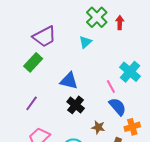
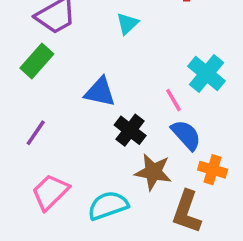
black cross: (76, 105) -> (130, 130), moved
brown star: (98, 127) -> (153, 172), size x1.5
orange cross: (132, 127) -> (213, 170), turned 35

